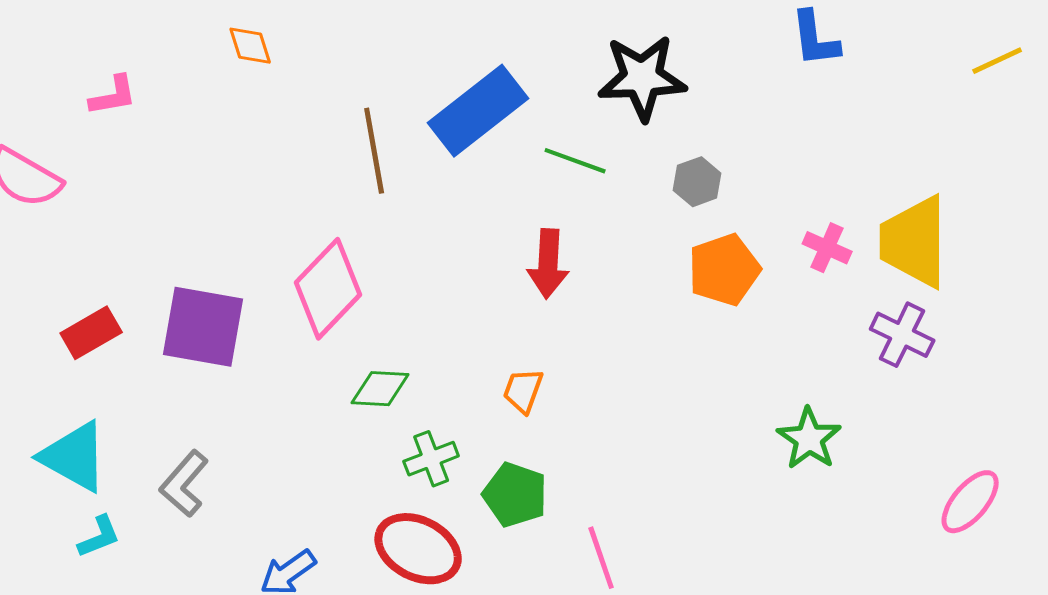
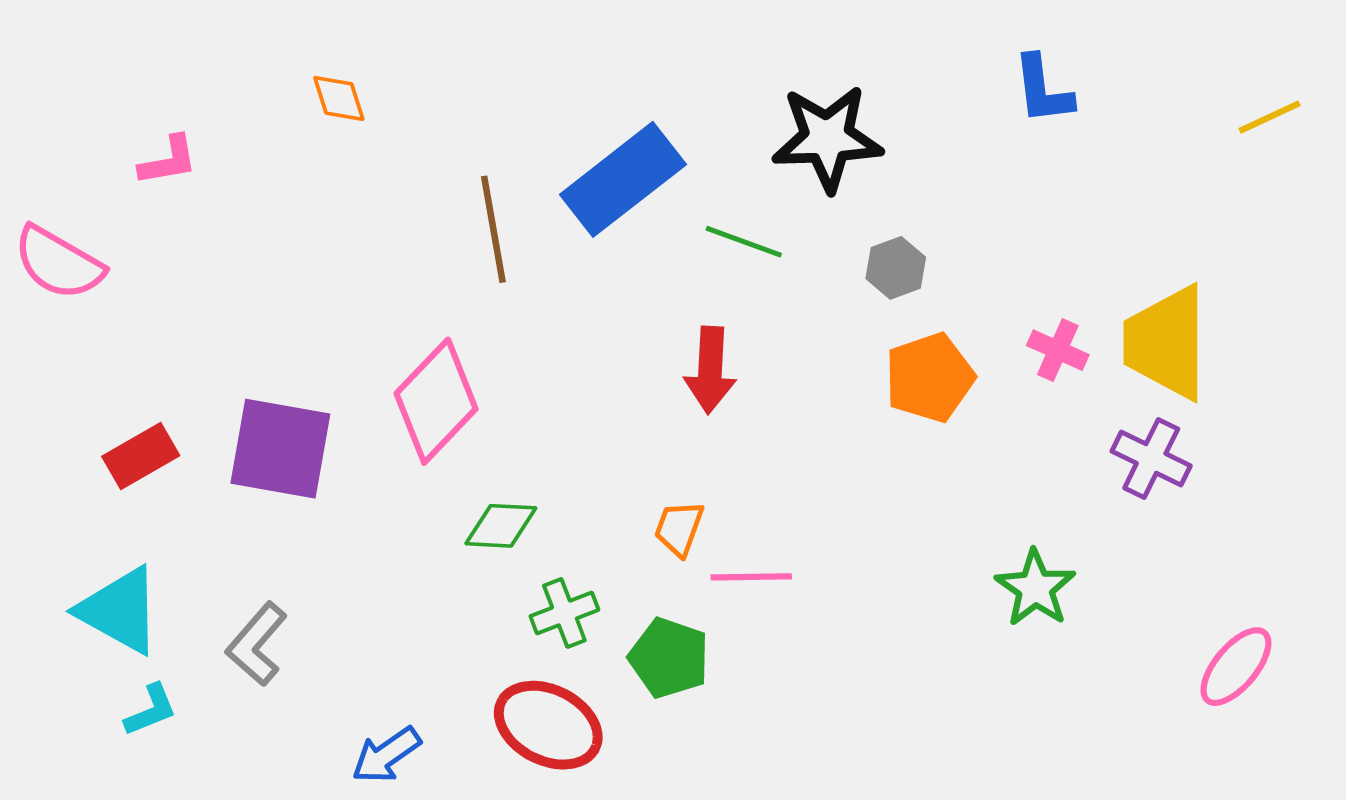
pink line: (601, 558) -> (751, 577), moved, turned -72

